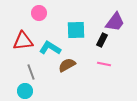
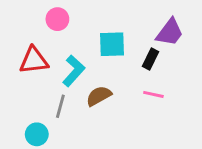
cyan L-shape: (50, 48) -> (74, 71), turned 100
gray line: (31, 72) -> (60, 106), moved, turned 35

